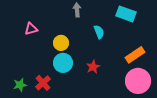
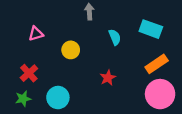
cyan rectangle: (126, 14) -> (151, 29), moved
cyan circle: (63, 63) -> (58, 98), moved
red cross: (43, 83) -> (29, 73), moved

